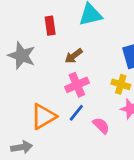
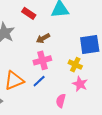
red rectangle: (50, 26) -> (29, 13), turned -56
pink semicircle: (101, 126) -> (61, 101), moved, turned -128

